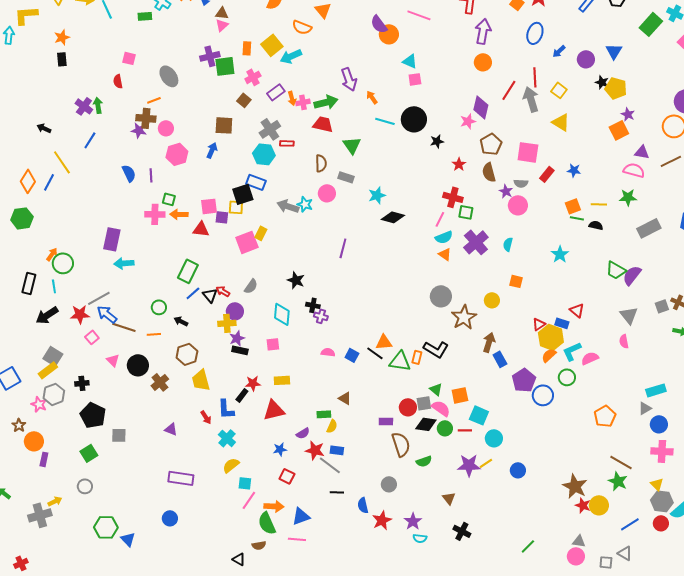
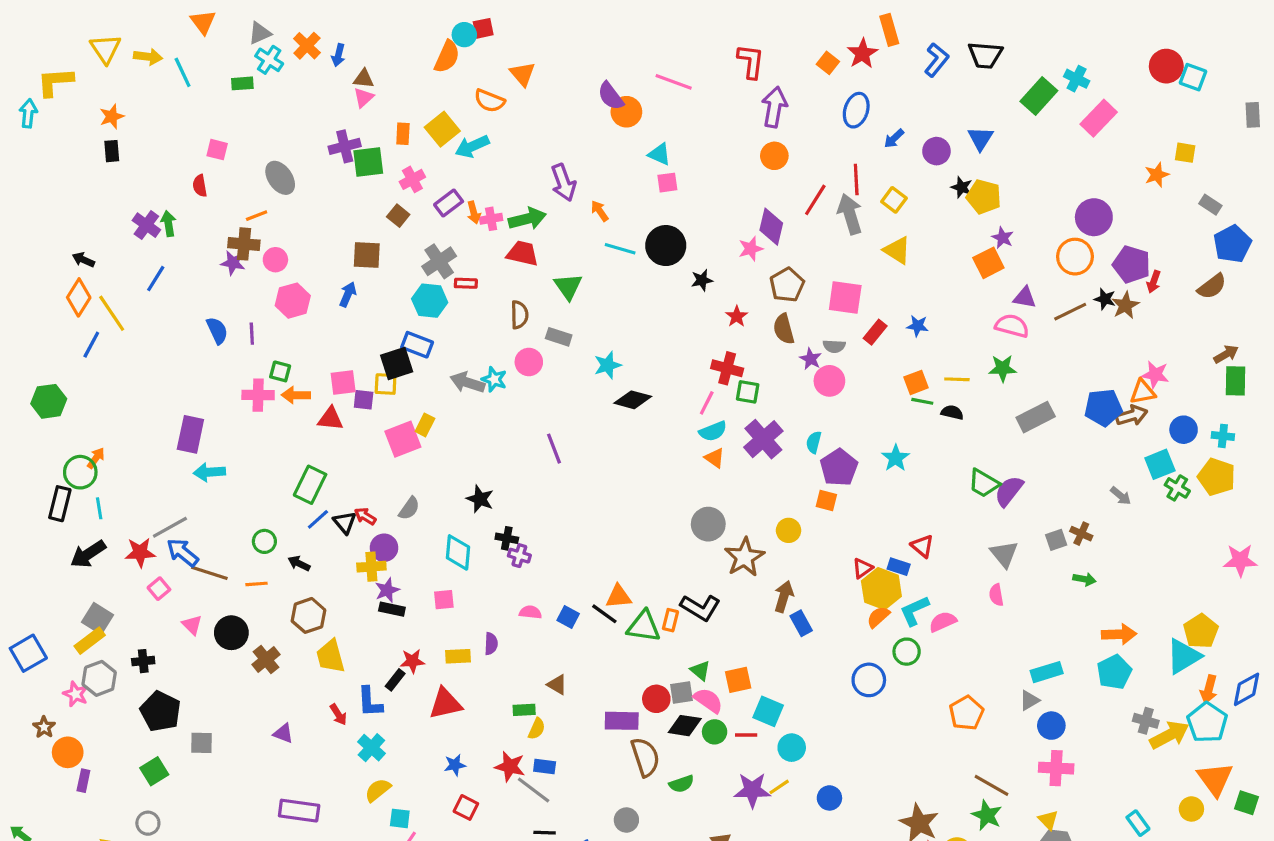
orange diamond: (28, 181) -> (79, 297), moved
purple line: (343, 248) -> (554, 449), turned -36
green circle: (63, 263) -> (80, 472), moved
purple pentagon: (524, 380) -> (839, 467), moved
purple rectangle: (386, 421) -> (622, 721), size x1.5
purple semicircle: (303, 433) -> (491, 644), moved, turned -56

